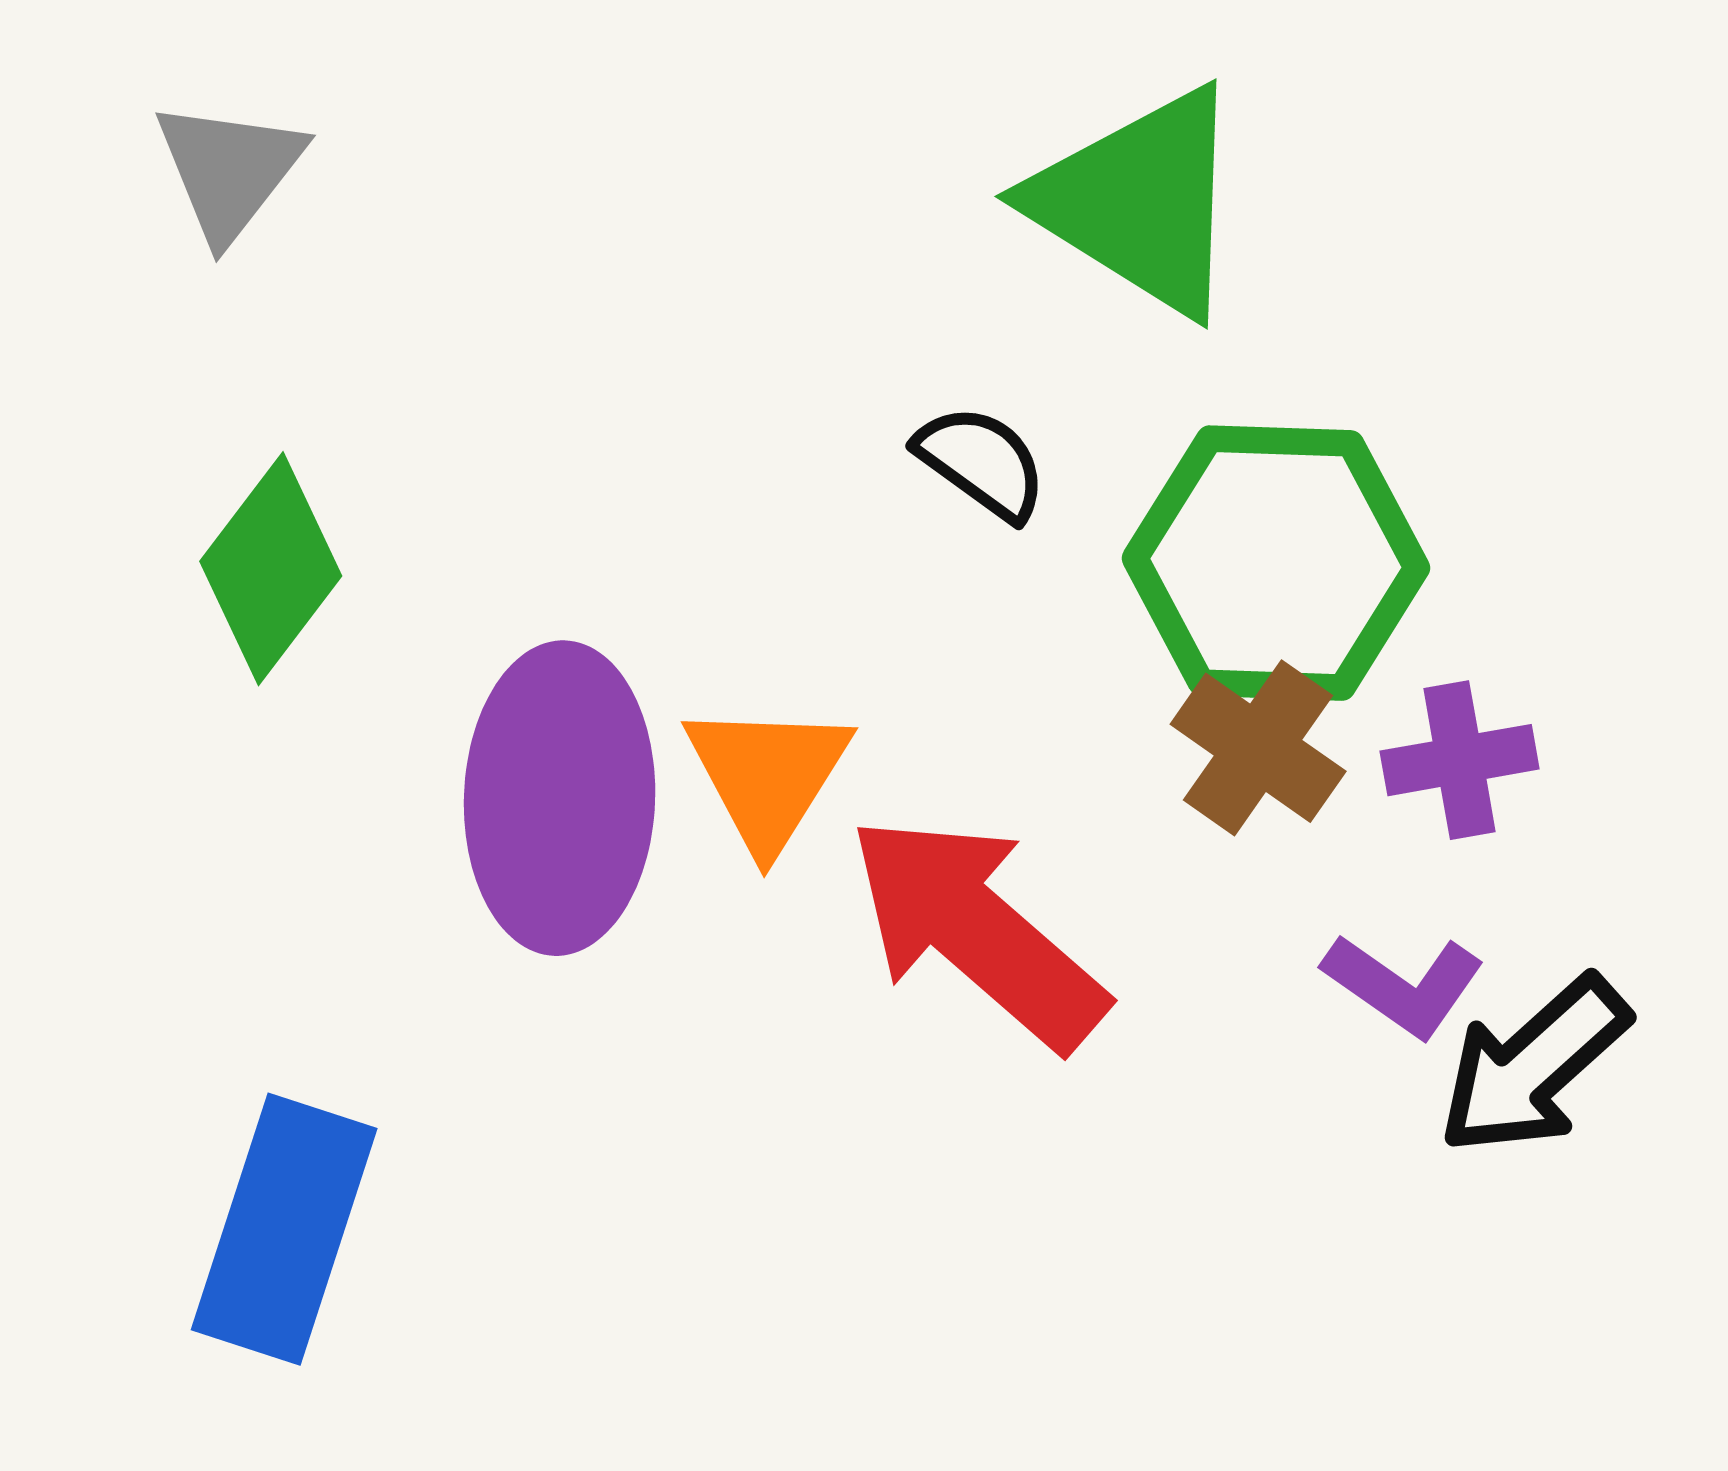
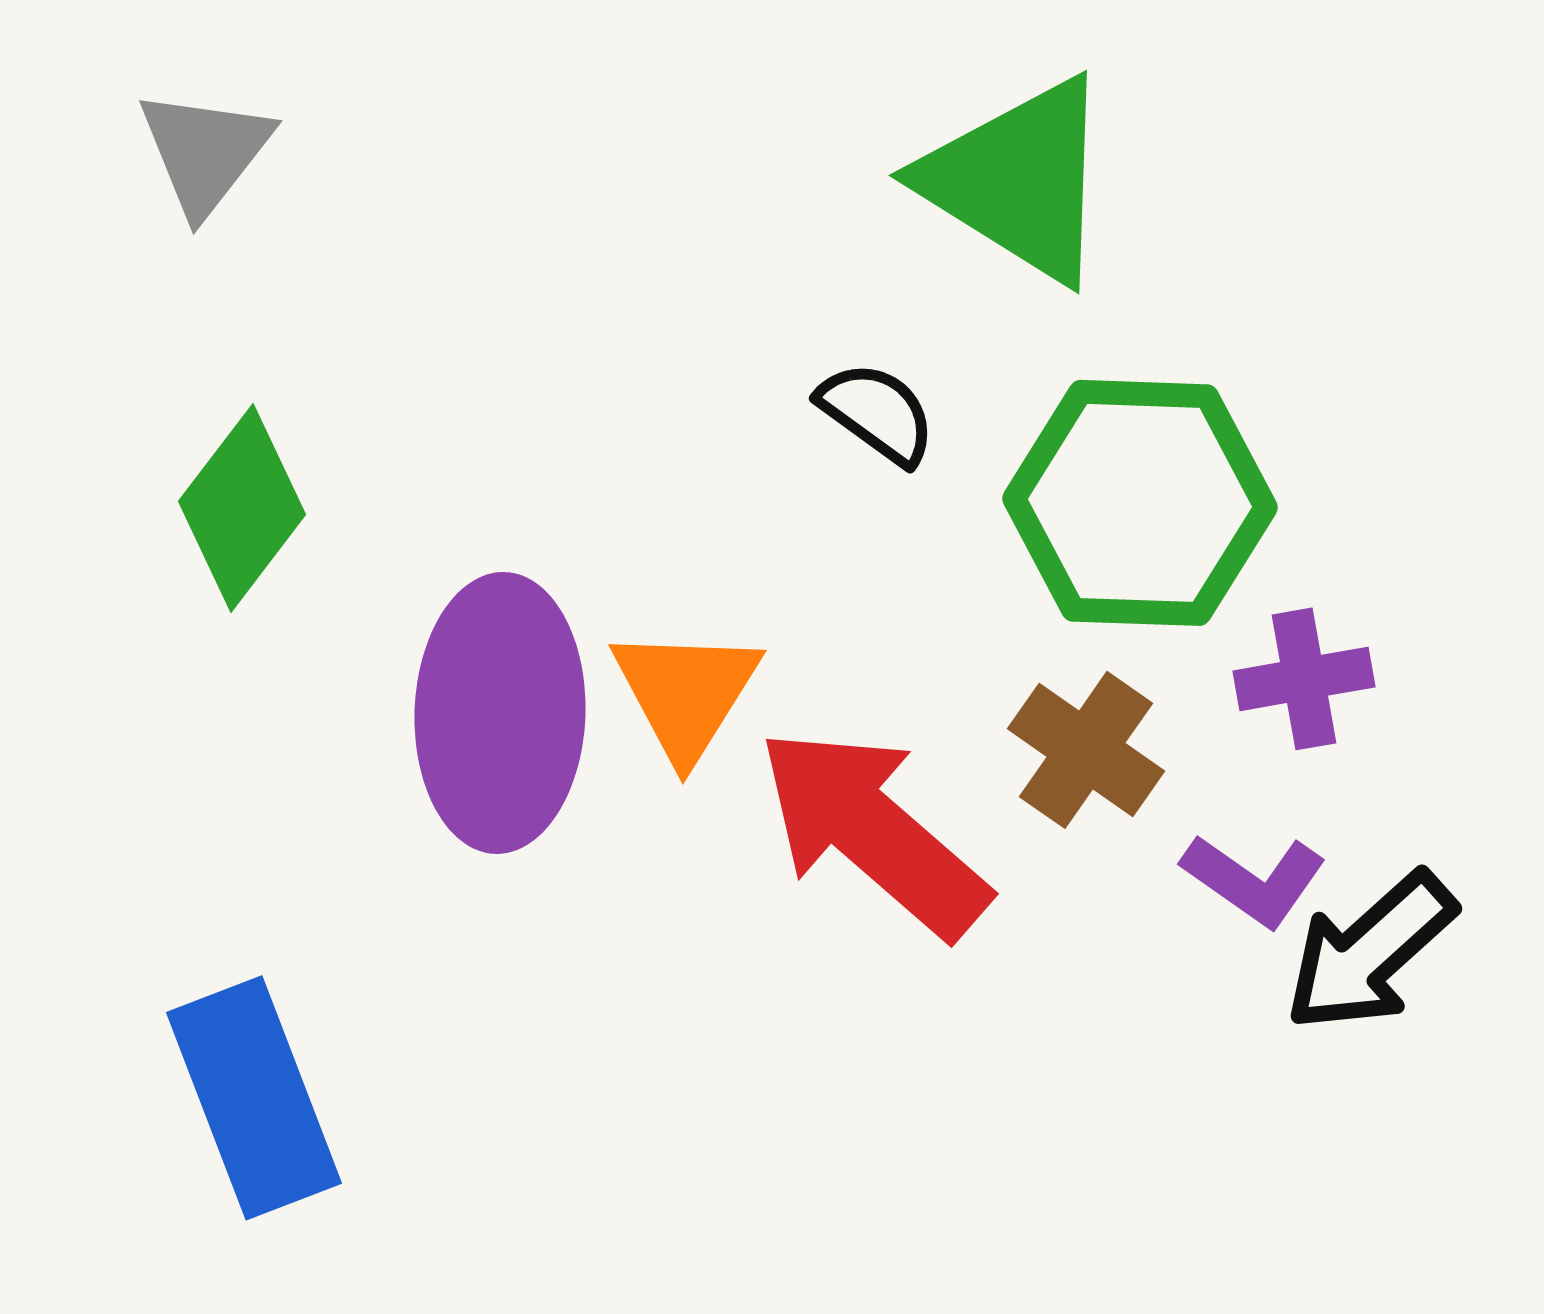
brown cross: (1258, 748) -> (1086, 750), moved
blue rectangle: (284, 1229) -> (254, 1098), turned -39

